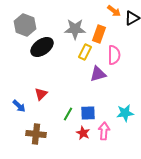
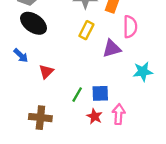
black ellipse: (42, 47) -> (34, 23), moved, turned 70
yellow rectangle: (85, 52) -> (86, 30), moved
blue arrow: (19, 106) -> (21, 55), moved
cyan star: (125, 113) -> (143, 72), moved

